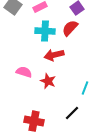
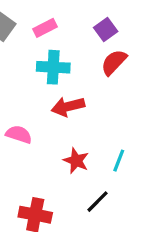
red semicircle: (70, 28) -> (114, 62), moved
red star: (48, 81) -> (76, 161), moved

